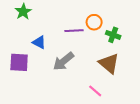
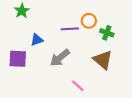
blue triangle: (39, 42) -> (37, 40), turned -48
pink line: (95, 91) -> (78, 86), moved

